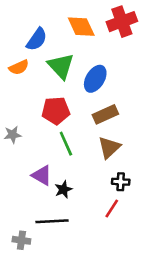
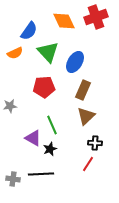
brown rectangle: (105, 114) -> (83, 90), turned -42
green line: (66, 144) -> (52, 125), moved
gray cross: (21, 240) -> (13, 179), moved

